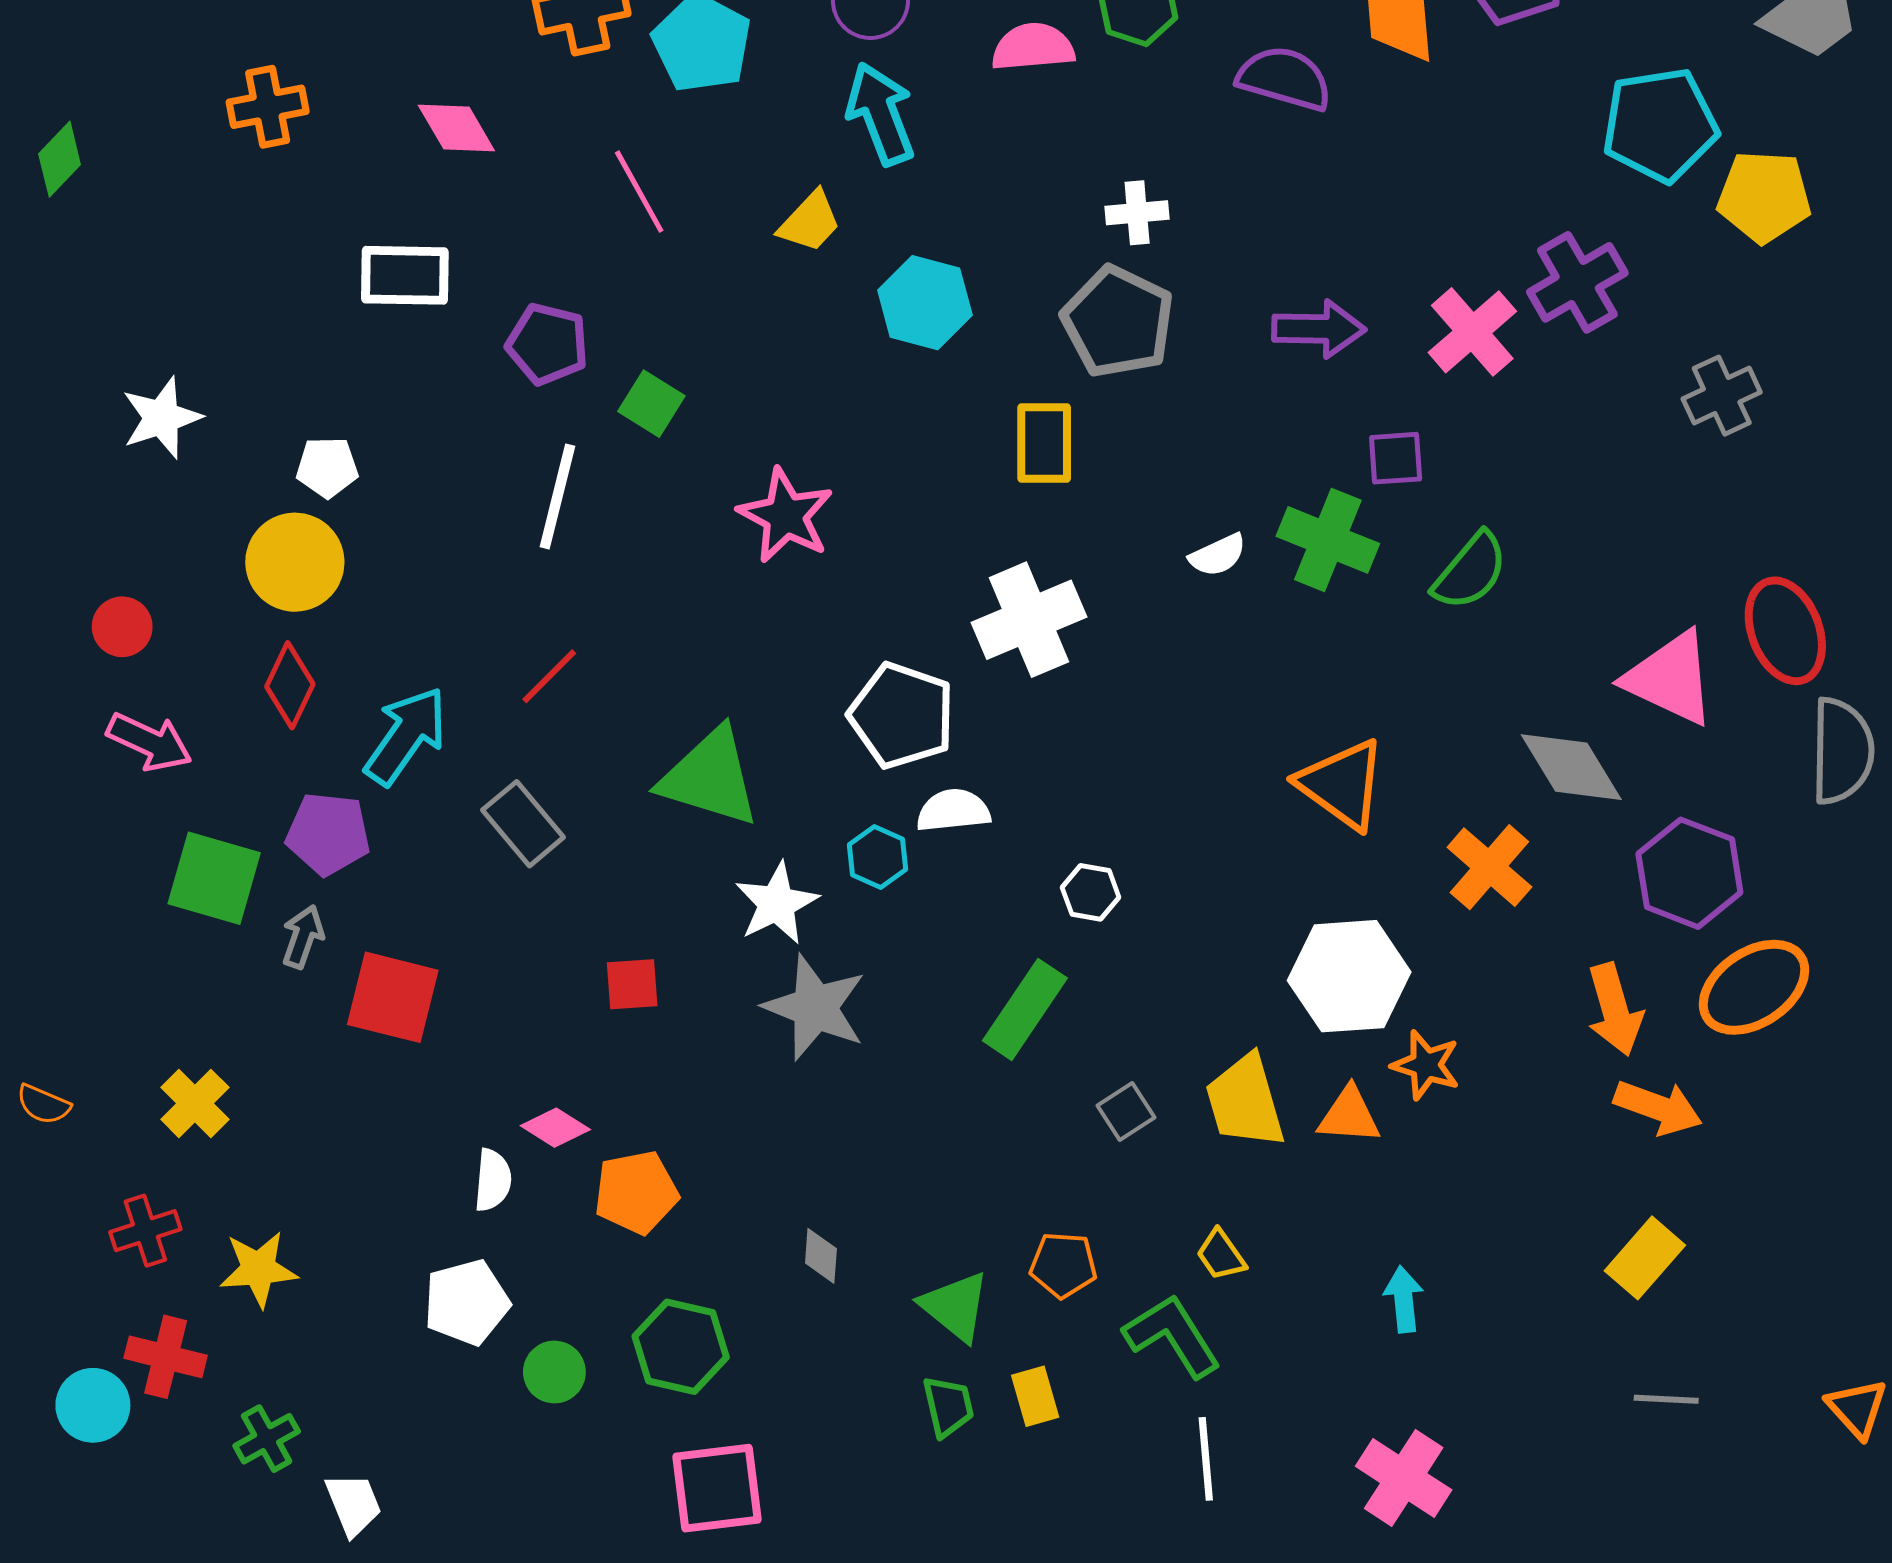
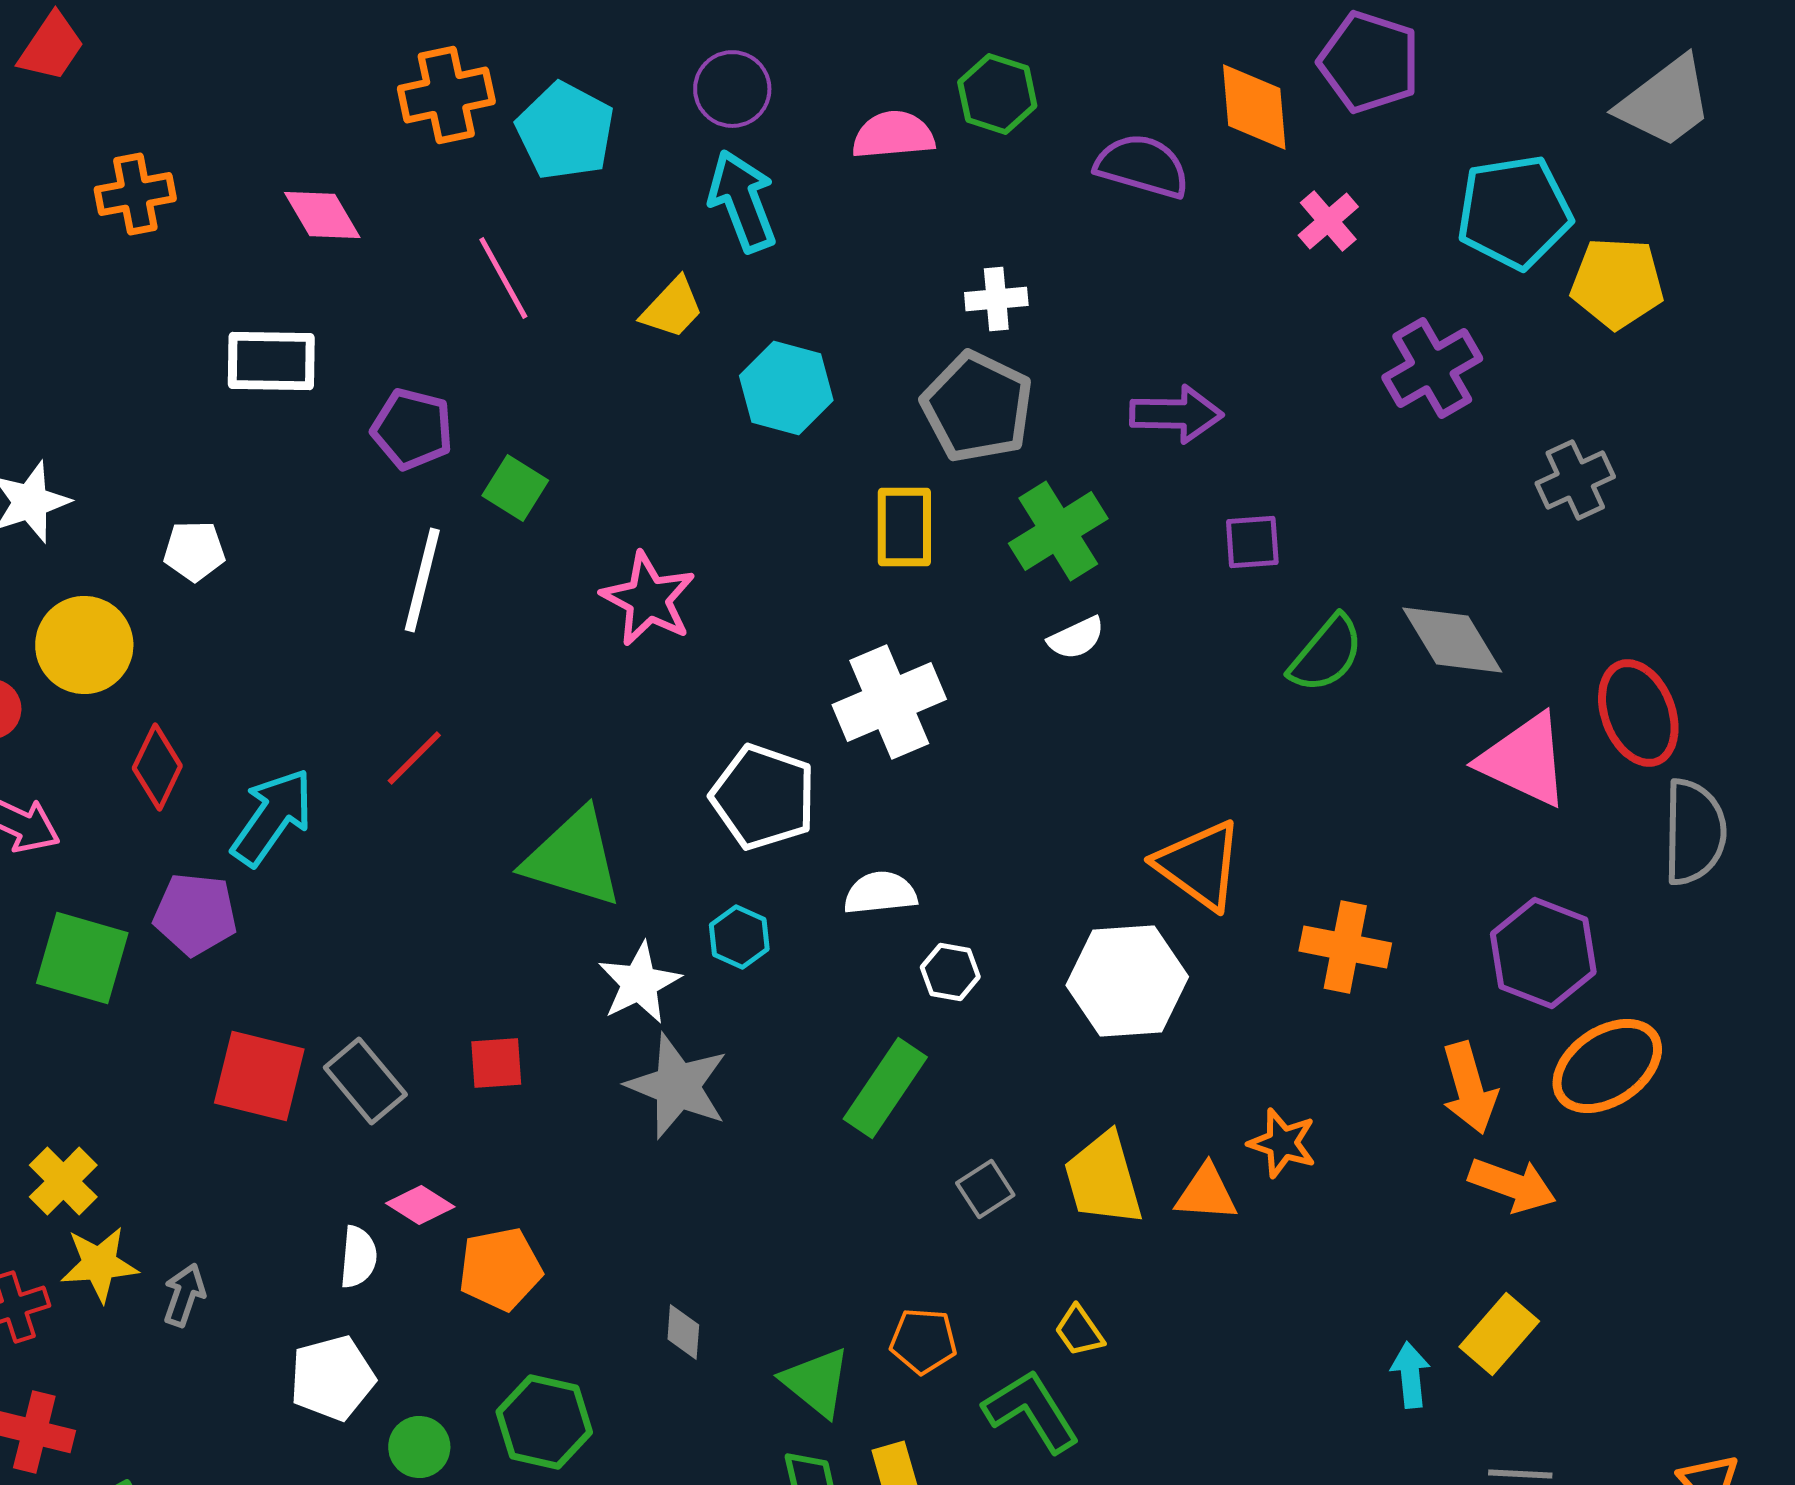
pink cross: (1472, 332) -> (1328, 221), moved, size x0.7
green cross: (1328, 540) -> (1058, 531), moved, turned 36
yellow circle: (295, 562) -> (84, 645), moved
gray diamond: (1571, 767) -> (1452, 640), moved
white semicircle: (953, 811) -> (880, 893), moved
gray rectangle: (523, 824) -> (365, 1081), moved
orange cross: (1489, 867) -> (1345, 947), turned -30
gray arrow: (303, 937) -> (184, 1295), moved
white hexagon: (1349, 976) -> (1127, 981), moved
yellow star: (259, 1269) -> (99, 1264), moved
cyan arrow: (1404, 1299) -> (1410, 1375), moved

